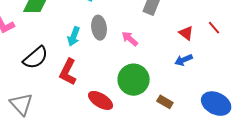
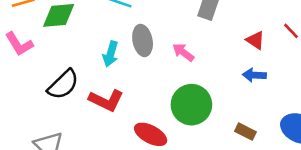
blue arrow: (184, 60) -> (254, 75), turned 30
red L-shape: (68, 72) -> (106, 100), turned -88
brown rectangle: (165, 102) -> (245, 132), moved

